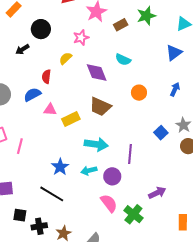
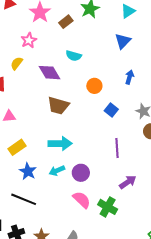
yellow rectangle: (71, 119) -> (17, 147), moved
blue square: (161, 133) -> (111, 110), moved
purple line: (130, 154) -> (117, 148), moved

